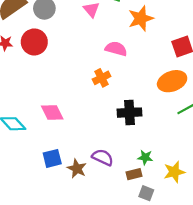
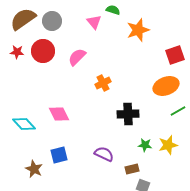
pink semicircle: (116, 49) -> (77, 57), moved, turned -60
green star: (145, 157) -> (145, 145), moved
brown star: (77, 169) -> (34, 169), moved
yellow star: (174, 172) -> (168, 145), moved

